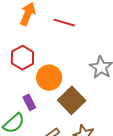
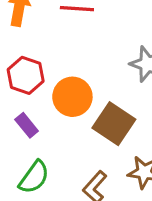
purple rectangle: (29, 102) -> (27, 125), moved

